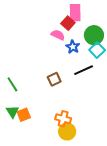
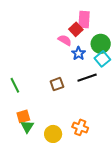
green triangle: (12, 112) -> (27, 127), moved
orange cross: (63, 119) -> (80, 127), moved
yellow circle: (67, 131) -> (53, 134), moved

